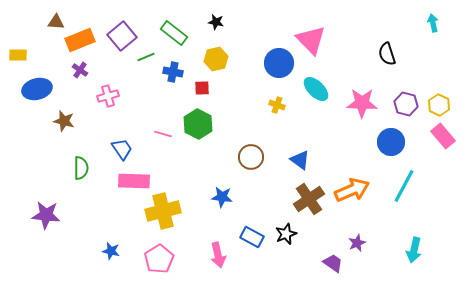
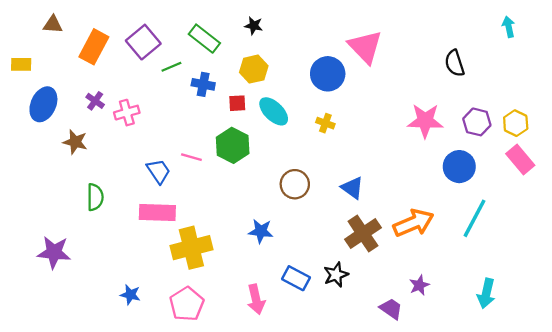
brown triangle: (56, 22) -> (53, 24), moved
orange rectangle: (80, 40) -> (94, 47), turned -40
purple cross: (80, 70) -> (95, 101), moved
blue ellipse: (37, 89) -> (43, 104), turned -52
cyan ellipse: (316, 89) -> (274, 111), moved
blue trapezoid: (122, 149) -> (159, 171), moved

